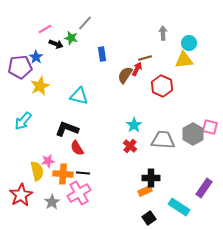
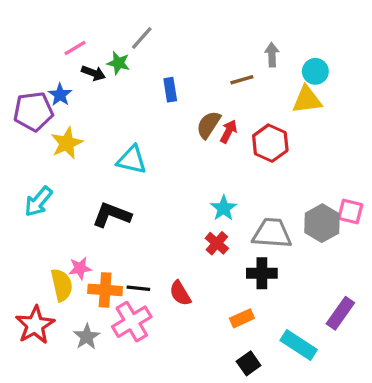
brown line: (145, 58) -> (242, 80), moved
red arrow: (137, 69) -> (229, 131), moved
red semicircle: (77, 148) -> (180, 293), moved
black cross: (151, 178) -> (262, 273), moved

